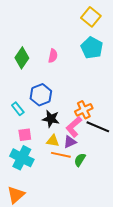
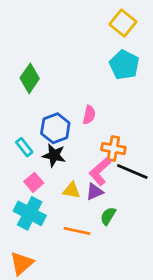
pink semicircle: (53, 56) -> (89, 115), moved
orange cross: (84, 110) -> (113, 149), turned 36
black star: (51, 119) -> (54, 155), moved
pink square: (25, 135) -> (34, 182), turned -32
orange line: (61, 155) -> (77, 231), moved

